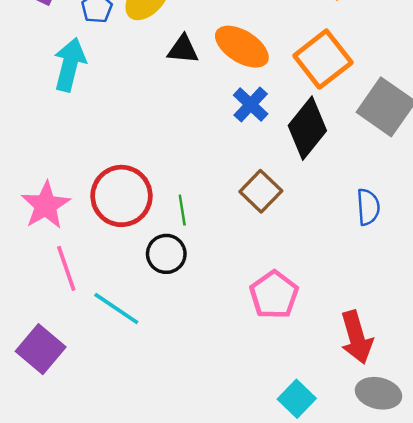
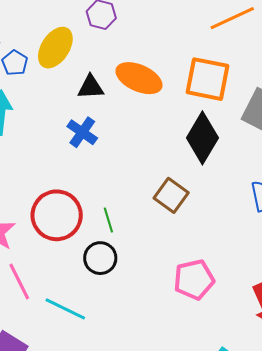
orange square: (323, 59) -> (207, 79), turned -33
blue cross: (251, 105) -> (82, 132), moved
pink pentagon: (274, 295) -> (194, 280), turned 30

